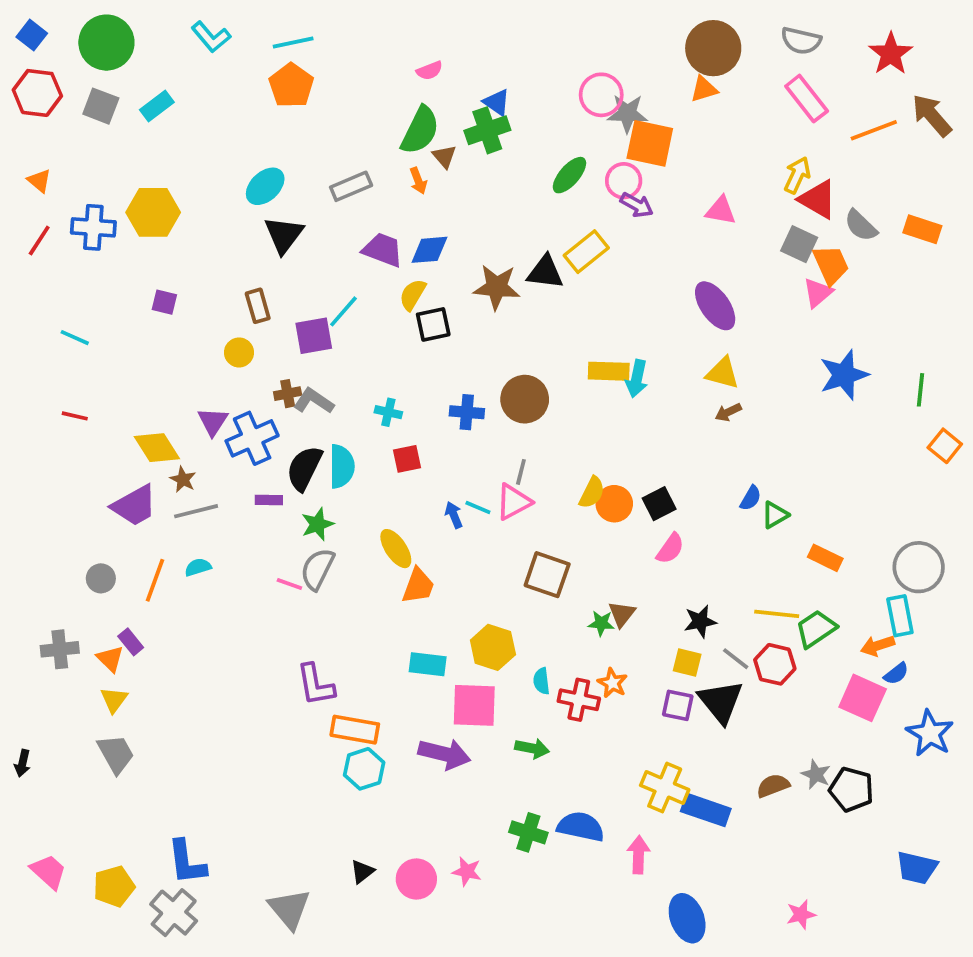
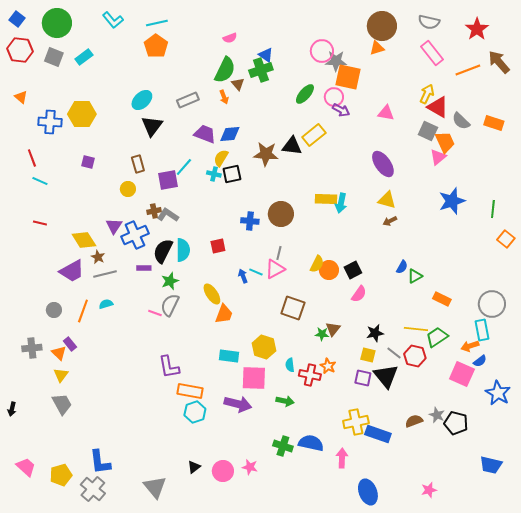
red line: (39, 240) -> (32, 158), moved, turned -54
cyan cross: (388, 412) -> (214, 174), moved
yellow cross: (665, 788) -> (356, 422), turned -35

